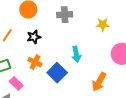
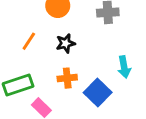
orange cross: (35, 62) -> (67, 78), turned -32

